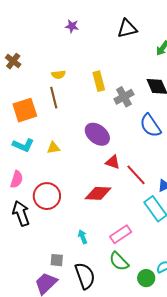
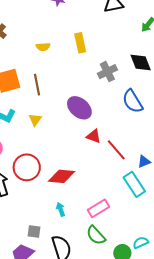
yellow rectangle: (99, 81) -> (80, 43), moved
brown line: (54, 98) -> (37, 85), moved
yellow triangle: (53, 148) -> (35, 120), turned -48
red diamond: (98, 193) -> (61, 176), moved

